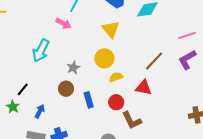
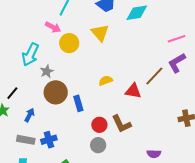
yellow circle: (104, 58) -> (69, 43), moved
brown line: (154, 61) -> (154, 76), moved
gray star: (73, 68) -> (47, 71), moved
brown circle: (66, 89) -> (56, 92), size x1.5
red circle: (116, 102) -> (99, 125), moved

